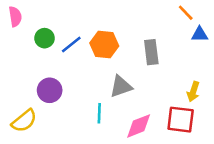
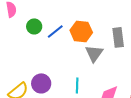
gray triangle: (121, 86) -> (94, 53), moved, turned -36
purple circle: (50, 90) -> (41, 83), moved

